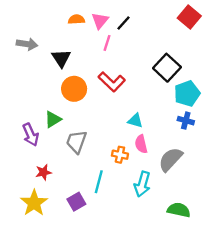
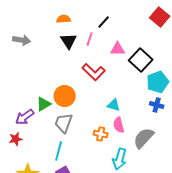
pink triangle: (100, 21) -> (118, 49), moved, turned 49
black triangle: (61, 58) -> (69, 41), moved
orange circle: (74, 89) -> (65, 96), moved
purple arrow: (31, 135) -> (25, 117), turned 78
red star: (44, 172) -> (16, 139), moved
cyan line: (99, 182) -> (59, 151), moved

